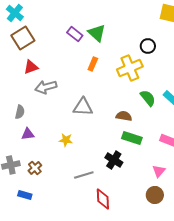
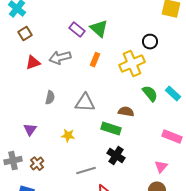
brown square: (23, 38) -> (25, 34), size x0.6
gray arrow: (46, 87) -> (60, 58), moved
gray semicircle: (20, 112) -> (50, 98), moved
purple triangle: (28, 134) -> (30, 130), turned -48
green rectangle: (132, 138) -> (111, 129), moved

